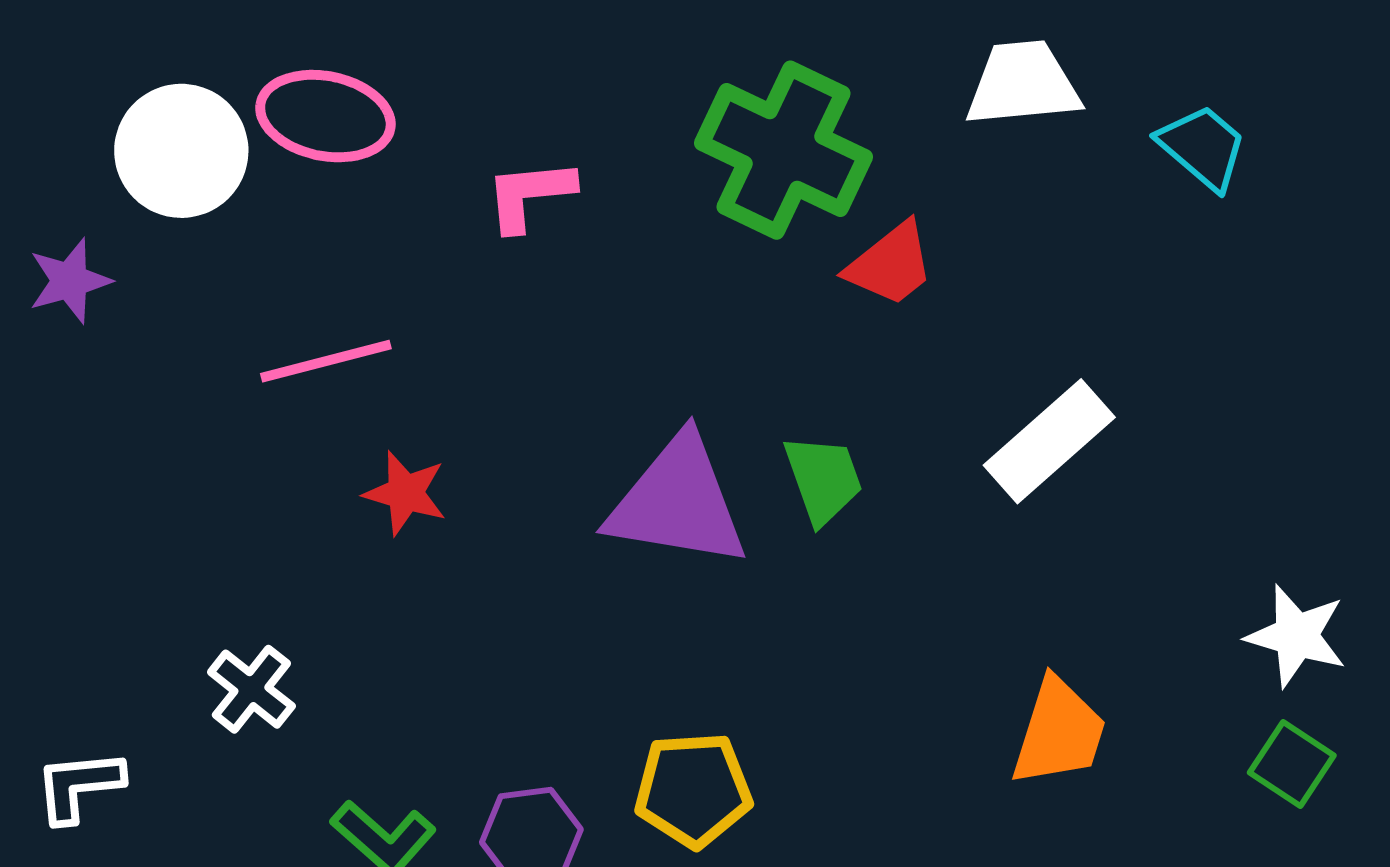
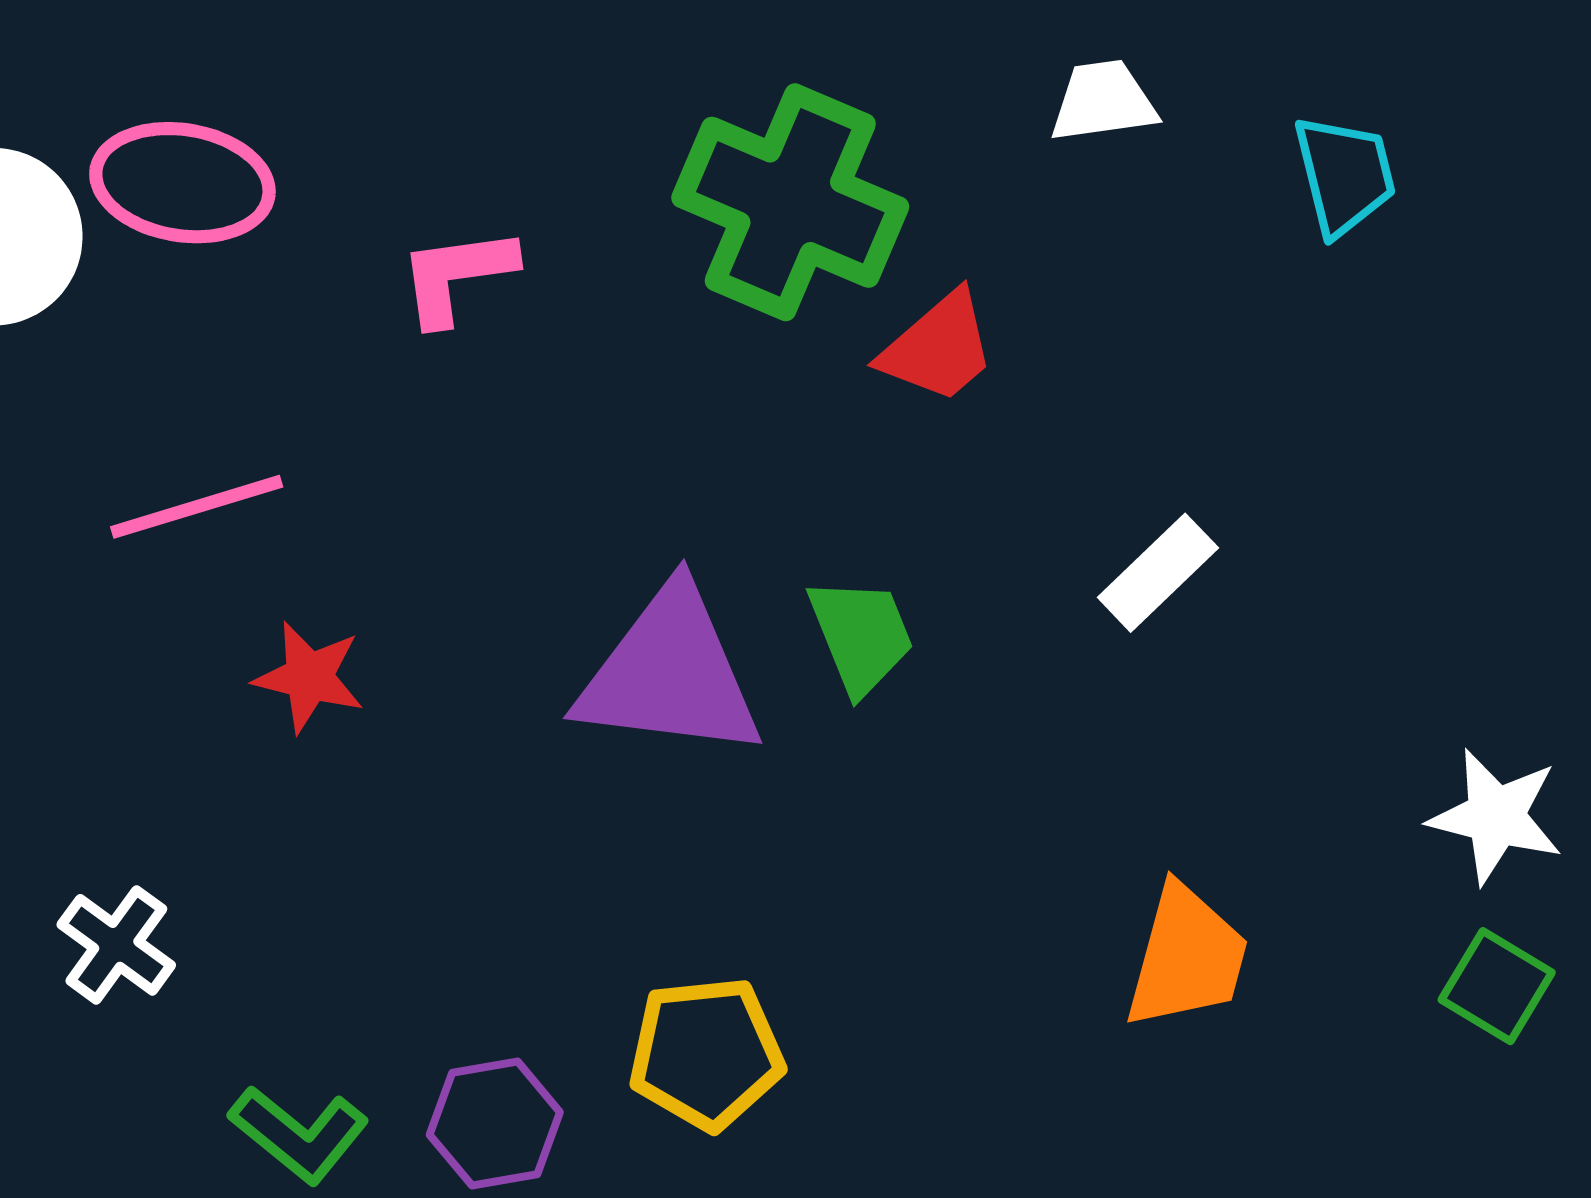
white trapezoid: (1023, 84) -> (1103, 101), size x0.7
cyan trapezoid: (1203, 147) -> (1344, 175), turned 38
white rectangle: (1049, 441) -> (1158, 573), size x0.7

